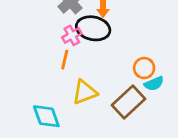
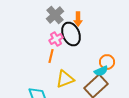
black ellipse: (93, 28) -> (71, 34), turned 55
cyan semicircle: (154, 84) -> (101, 71), moved

